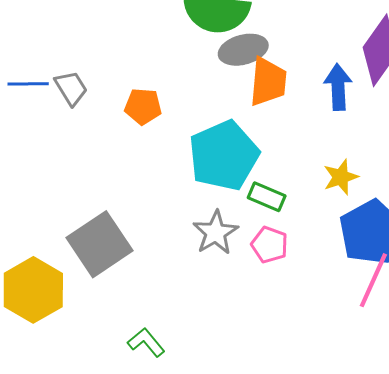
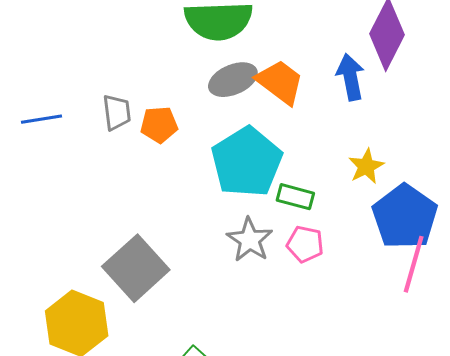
gray ellipse: (243, 50) -> (233, 80), moved
orange trapezoid: (268, 82) -> (280, 82), turned -50
gray trapezoid: (71, 88) -> (117, 112), moved, turned 33

